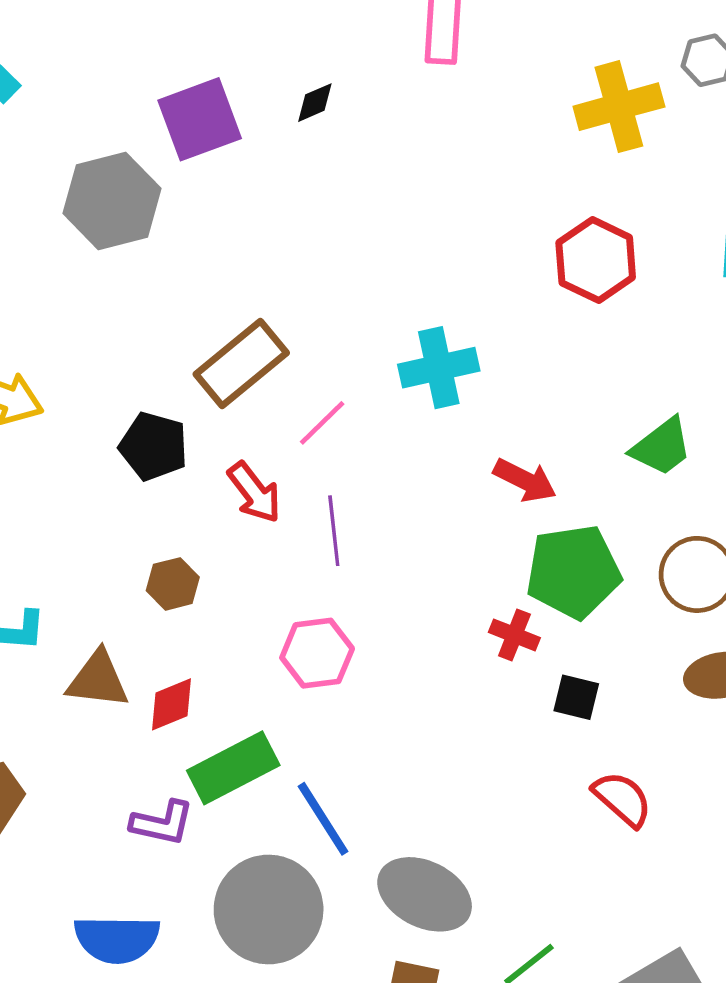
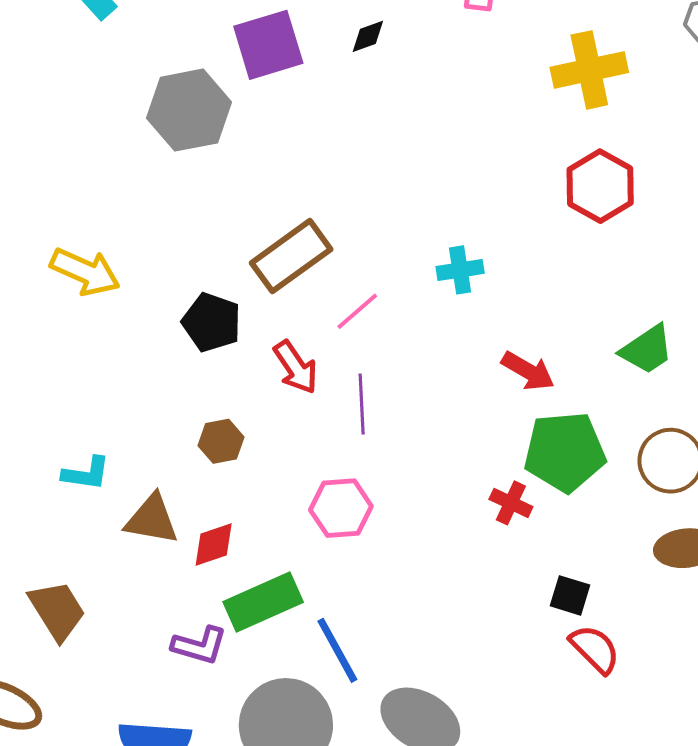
yellow cross: (619, 107) -> (589, 70), moved
cyan cross: (439, 368) -> (460, 270), size x0.7
black square: (576, 697) -> (570, 595), moved

